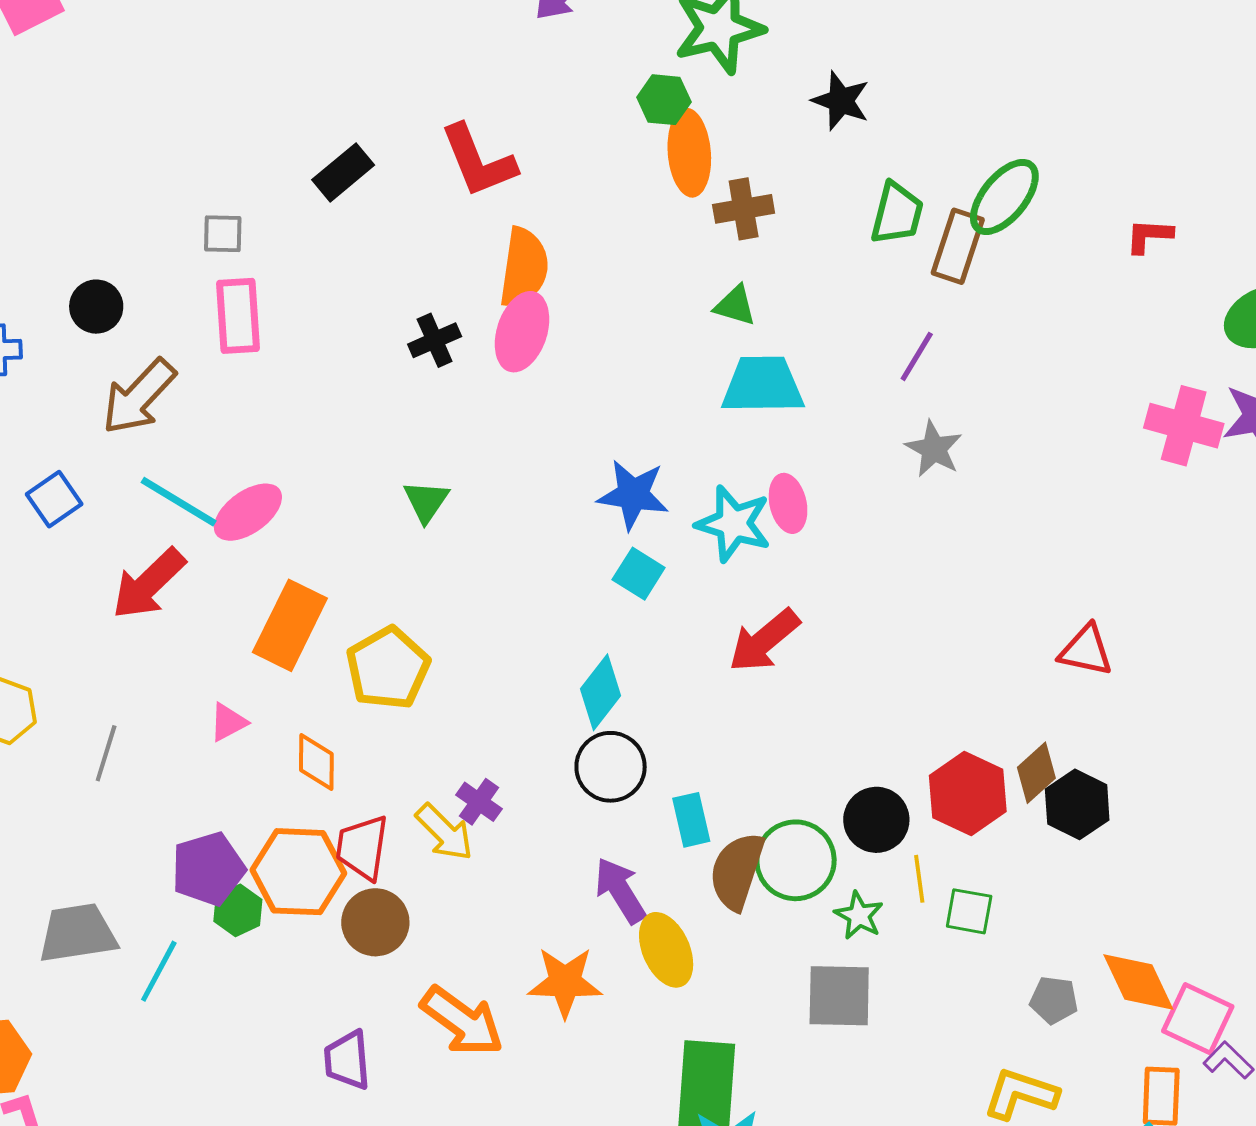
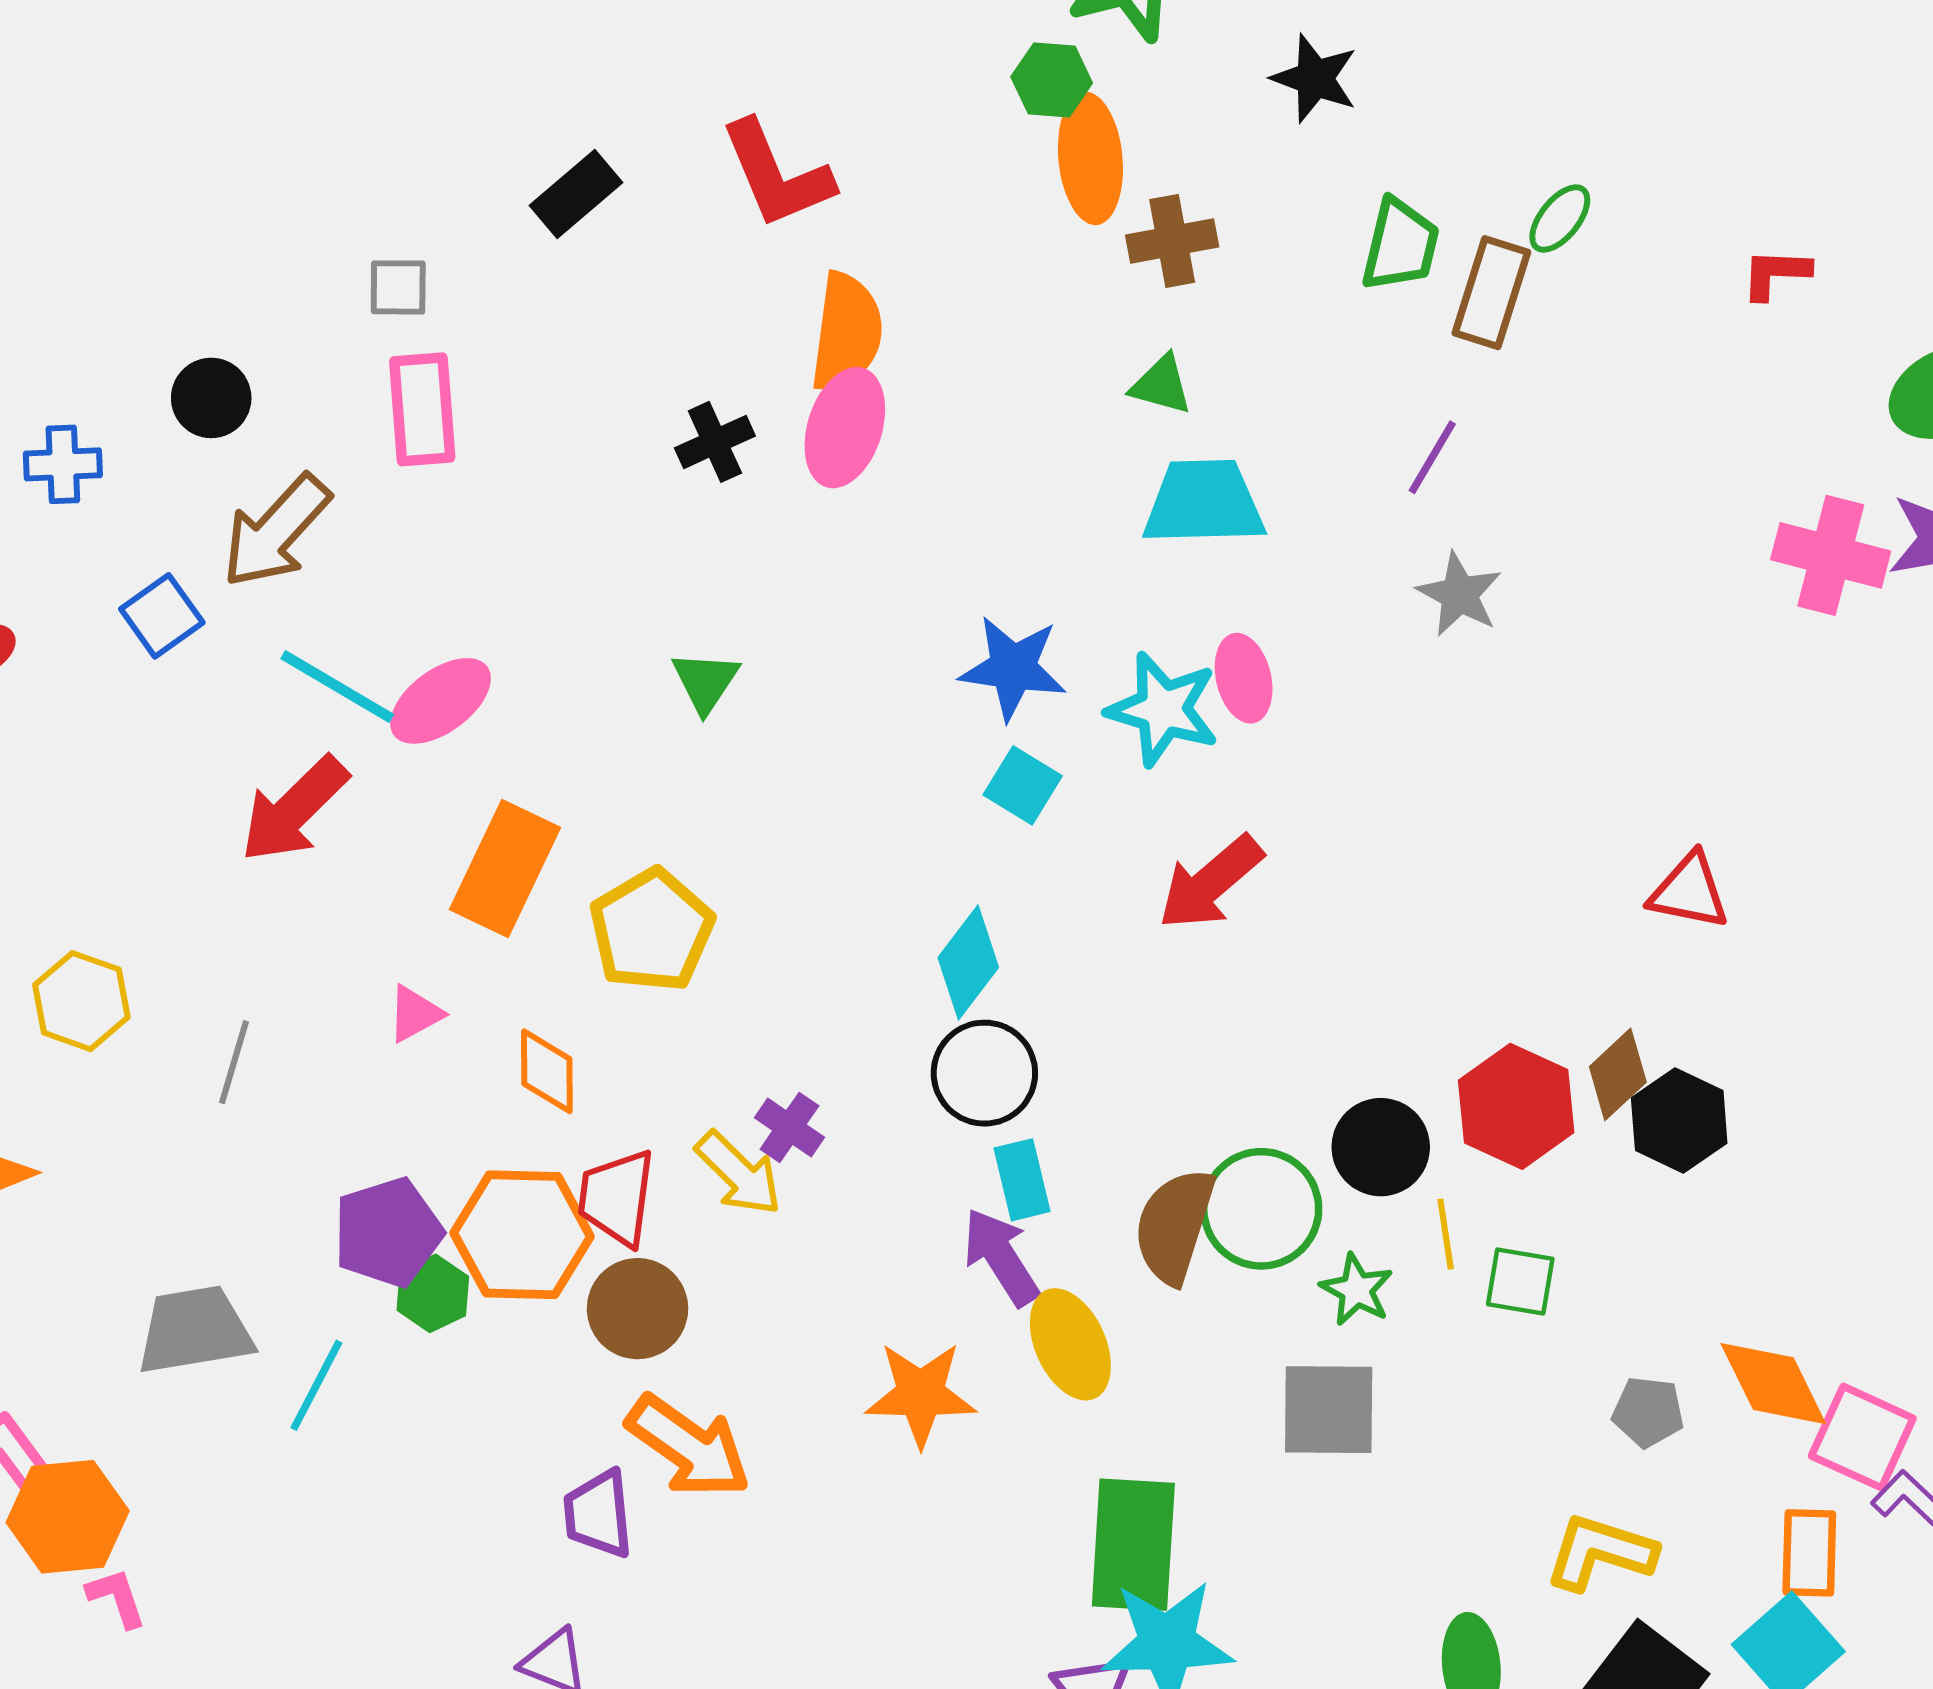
green ellipse: (1004, 197) -> (1560, 219), size x0.6
blue square: (54, 499) -> (162, 616), moved
cyan rectangle: (691, 820) -> (1022, 1180), moved
orange arrow: (462, 1021) -> (688, 1447), moved

